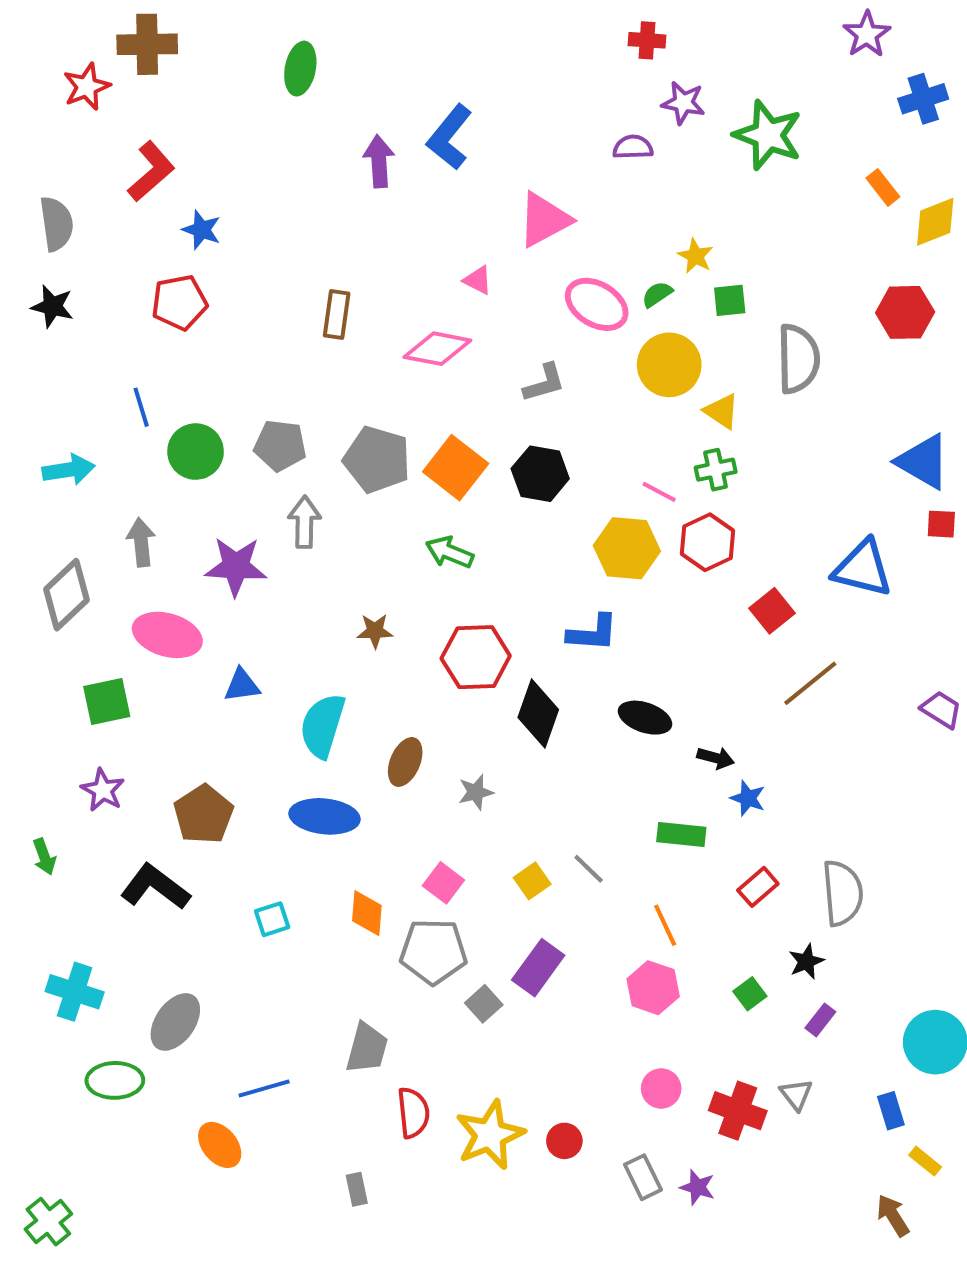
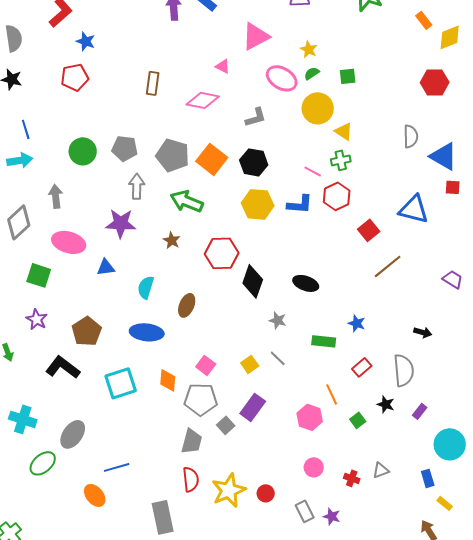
yellow star: (695, 256) -> (309, 49), moved
gray semicircle: (798, 359) -> (411, 136), moved, size x0.7
blue line: (141, 407) -> (26, 129), moved
yellow hexagon: (627, 548) -> (258, 204), moved
green arrow: (449, 552) -> (187, 201), moved, size x1.4
purple star: (236, 566) -> (121, 223), moved
brown star: (375, 631) -> (172, 240), turned 30
blue L-shape: (593, 633) -> (300, 204), moved
green square: (107, 701) -> (39, 275), turned 30
cyan semicircle: (323, 726) -> (146, 287), size x0.7
black arrow: (716, 758) -> (423, 332), moved
gray star: (476, 792) -> (278, 320), moved, turned 30
cyan square: (272, 919) -> (121, 383), size x1.8
orange line: (665, 925) -> (332, 394), moved
black star: (806, 961) -> (386, 404), turned -30
purple rectangle: (820, 1020) -> (420, 411), moved
gray trapezoid: (367, 1048) -> (192, 441), moved
green ellipse: (115, 1080) -> (43, 463), turned -40
gray triangle: (796, 1095) -> (381, 470), turned 48
red cross: (738, 1111) -> (352, 478), size x0.6
gray rectangle: (357, 1189) -> (163, 517), size x2.0

